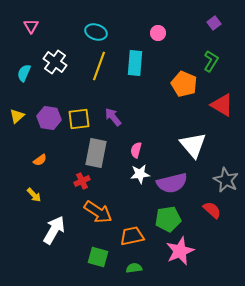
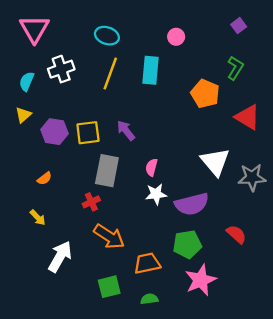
pink triangle: (31, 26) -> (34, 29), size x1.8
white cross: (55, 62) -> (61, 69), turned 35
yellow triangle: (17, 116) -> (23, 115), moved
gray star: (226, 180) -> (252, 177), moved, turned -30
green square: (98, 257) -> (109, 287), turned -30

